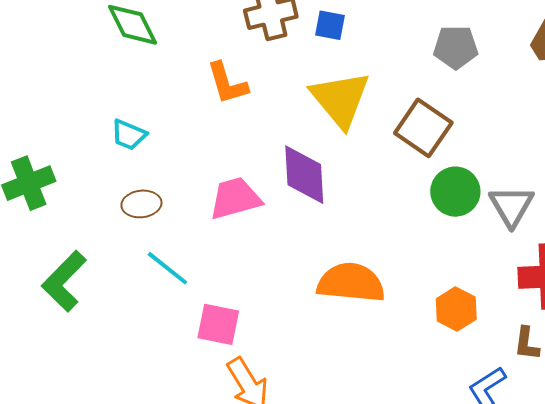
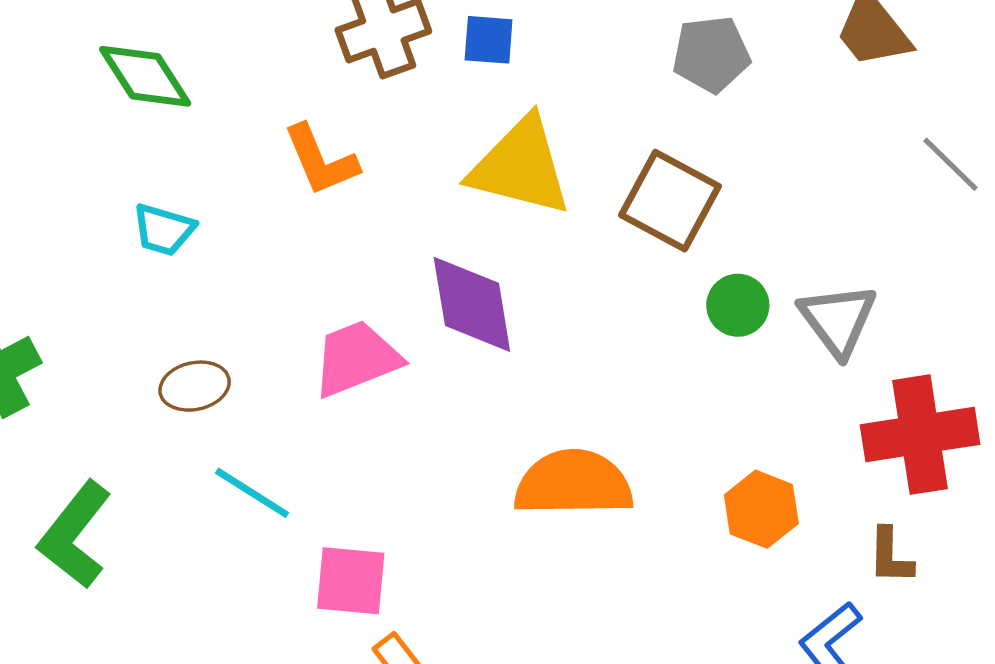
yellow triangle: (340, 99) -> (520, 167), turned -30
cyan trapezoid: (129, 135) -> (164, 230), moved
green circle: (455, 192) -> (738, 305), size x0.7

